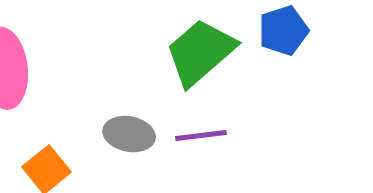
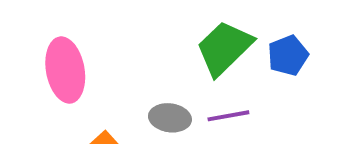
blue pentagon: (283, 31) -> (288, 55), moved

